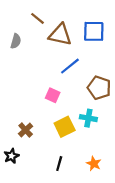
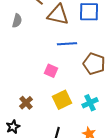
blue line: (70, 66) -> (67, 44), turned 36
cyan cross: (88, 118) -> (90, 103), moved, turned -35

